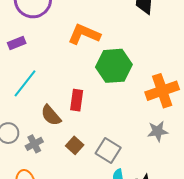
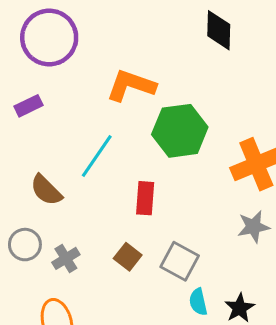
cyan line: (25, 83) -> (97, 156), moved
red rectangle: (77, 100) -> (145, 198), moved
brown semicircle: (51, 115) -> (46, 190), moved

